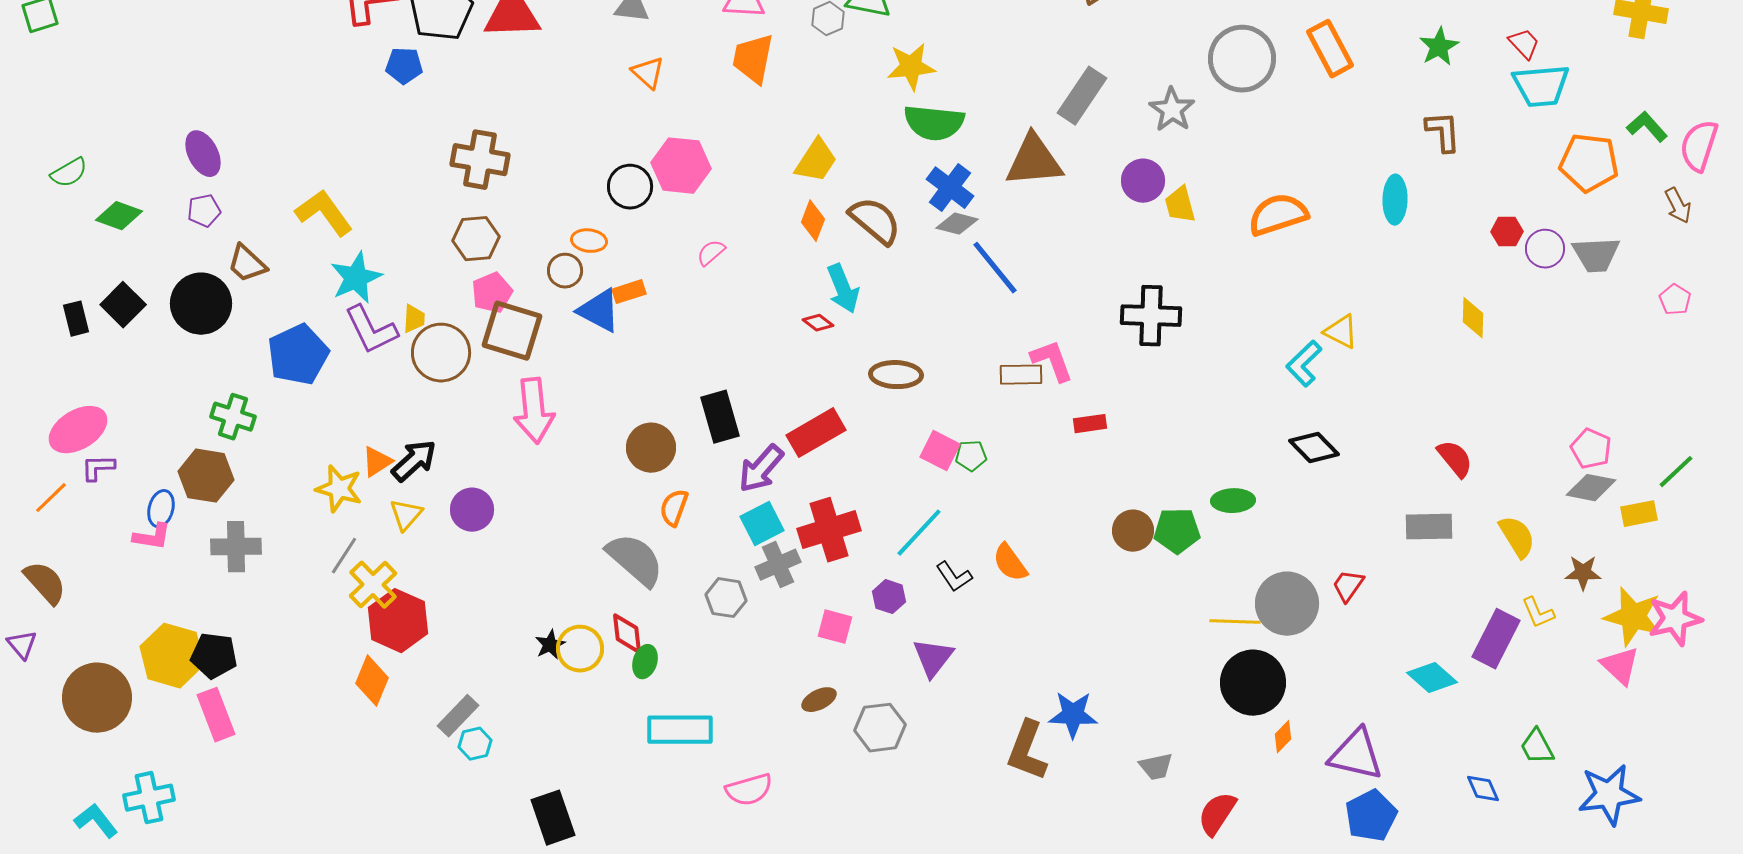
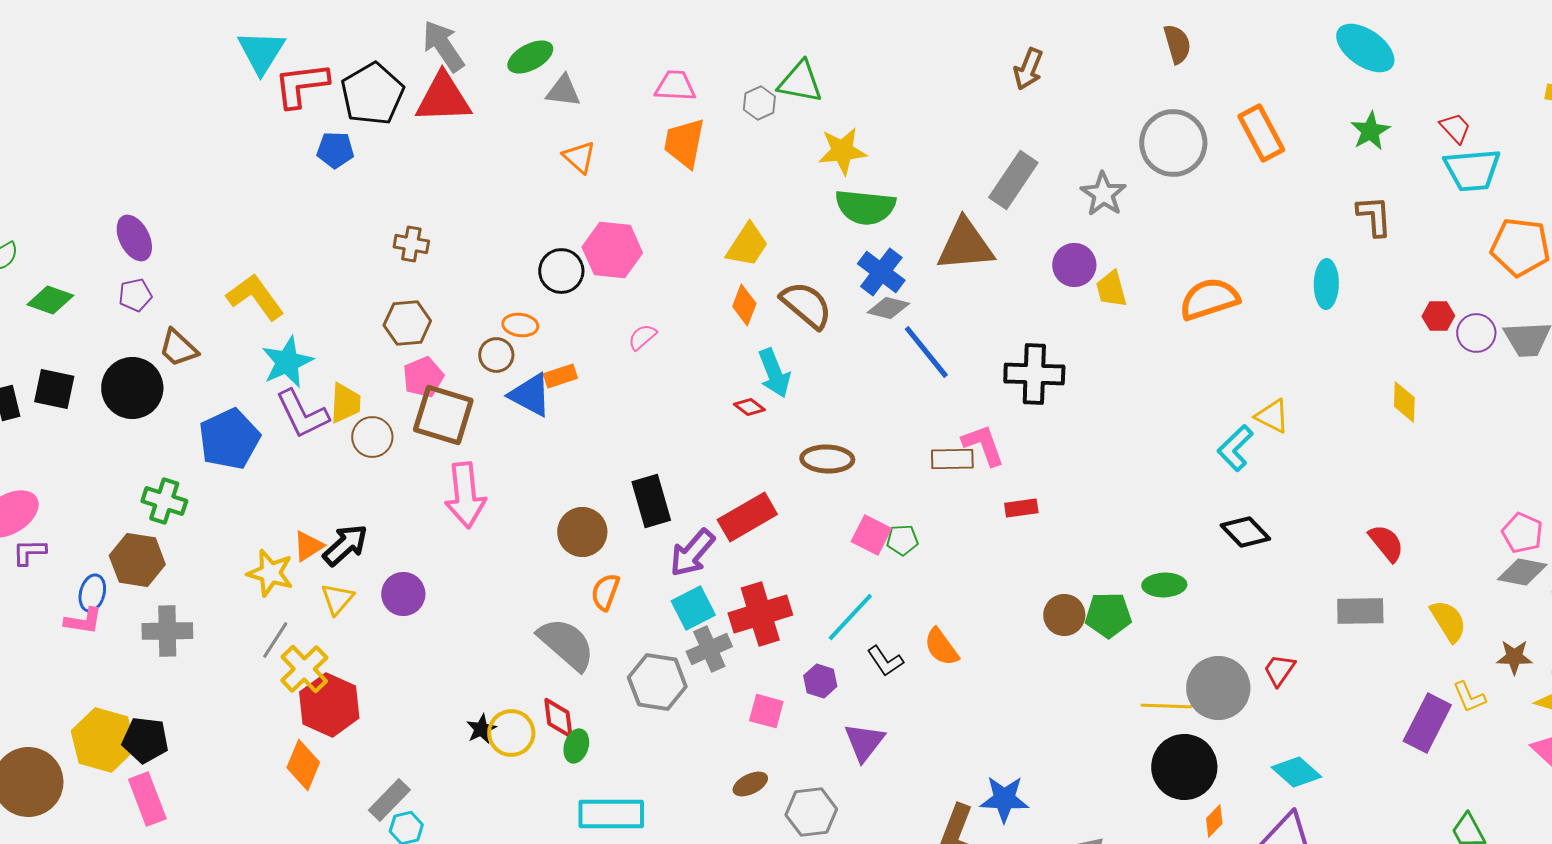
brown cross: (480, 160) -> (411, 244), size x0.6
black square: (123, 305) -> (54, 389), turned -33
black cross: (1151, 316) -> (1034, 374), moved
yellow trapezoid: (414, 319) -> (345, 403), size x1.4
brown circle: (441, 353) -> (372, 437), size x0.7
gray hexagon: (726, 598) -> (657, 682), size x1.4
cyan diamond: (1432, 678) -> (1296, 772), moved

